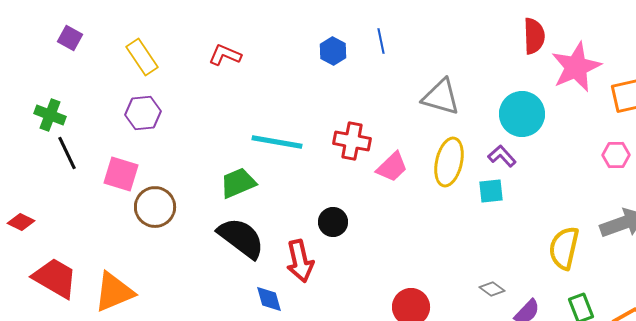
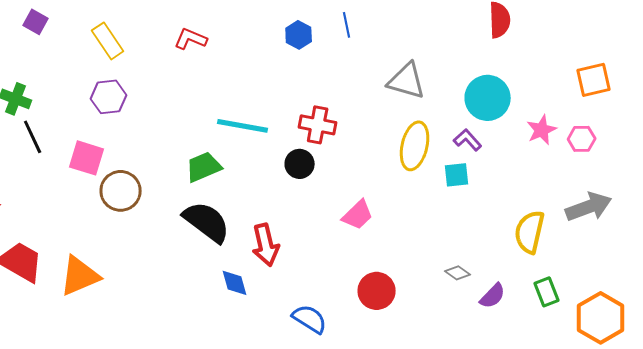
pink star: (576, 67) -> (542, 130), moved, size x0.6
pink trapezoid: (392, 167) -> (358, 215), moved
black circle: (333, 222) -> (300, 164), moved

